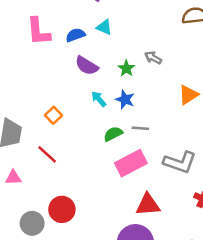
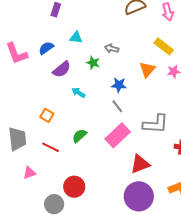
cyan triangle: (104, 27) -> (76, 38), moved
purple semicircle: (87, 66) -> (62, 69), turned -54
blue star: (125, 99) -> (119, 85), moved
gray line: (140, 128) -> (117, 106), turned 64
green semicircle: (113, 134) -> (79, 136), moved

